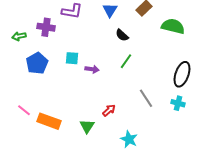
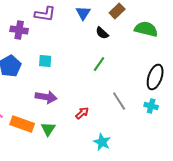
black semicircle: (122, 35) -> (102, 33), moved
purple arrow: (92, 69) -> (46, 97), moved, size x1.5
green triangle: (87, 126) -> (48, 129), moved

